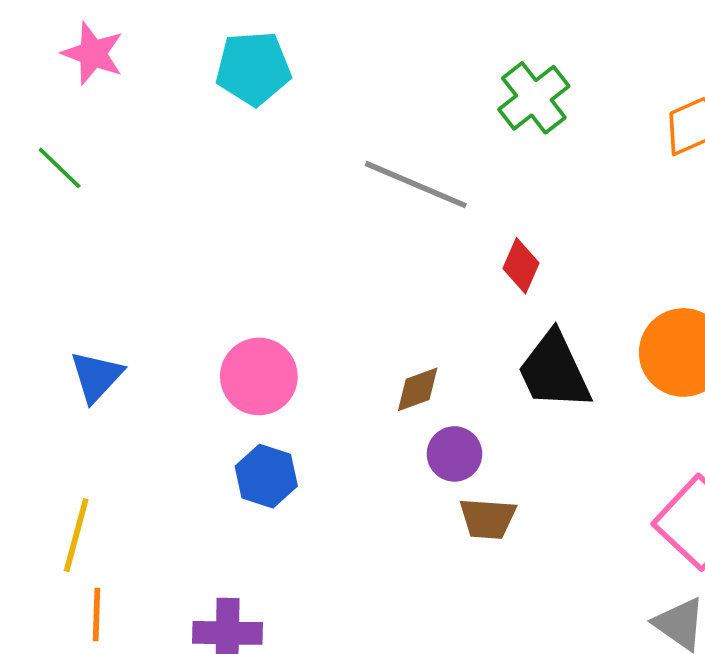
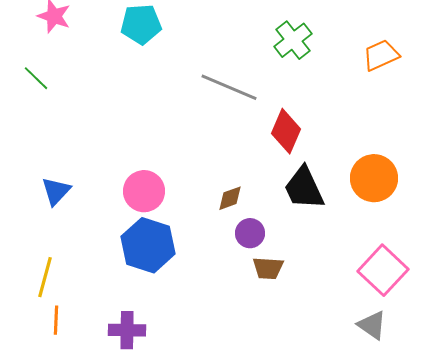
red diamond: (521, 266) -> (286, 131), size x1.5
blue hexagon: (266, 476) -> (148, 245), size x1.6

